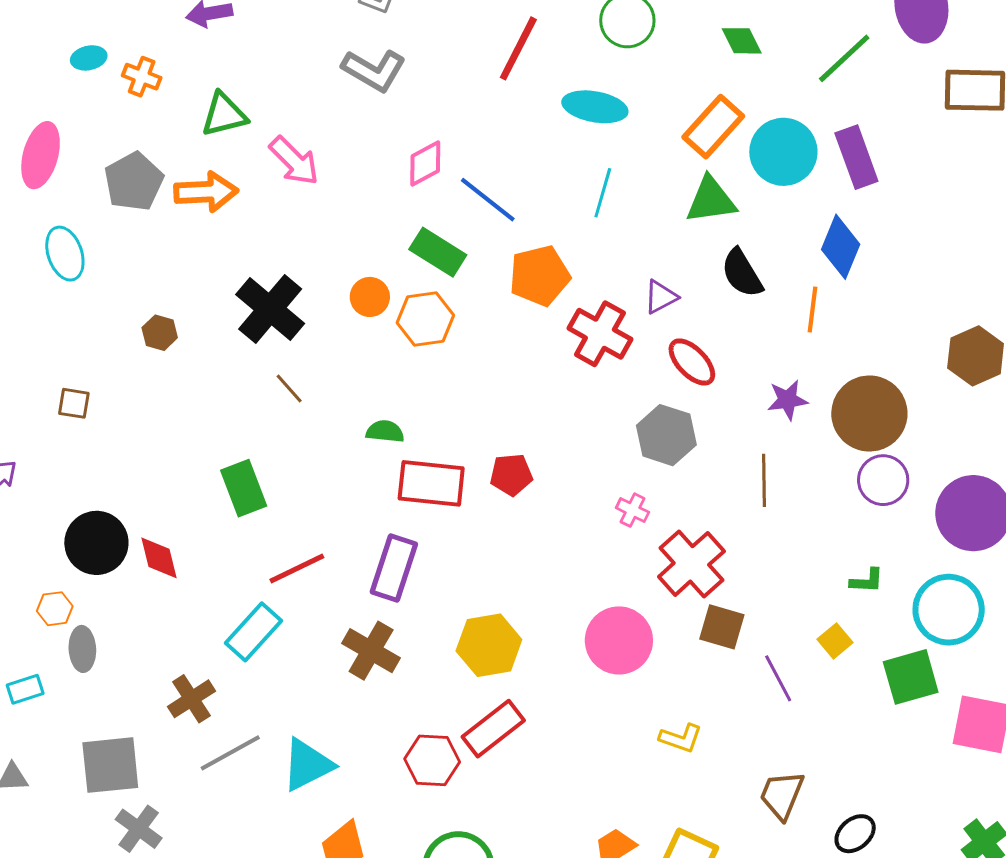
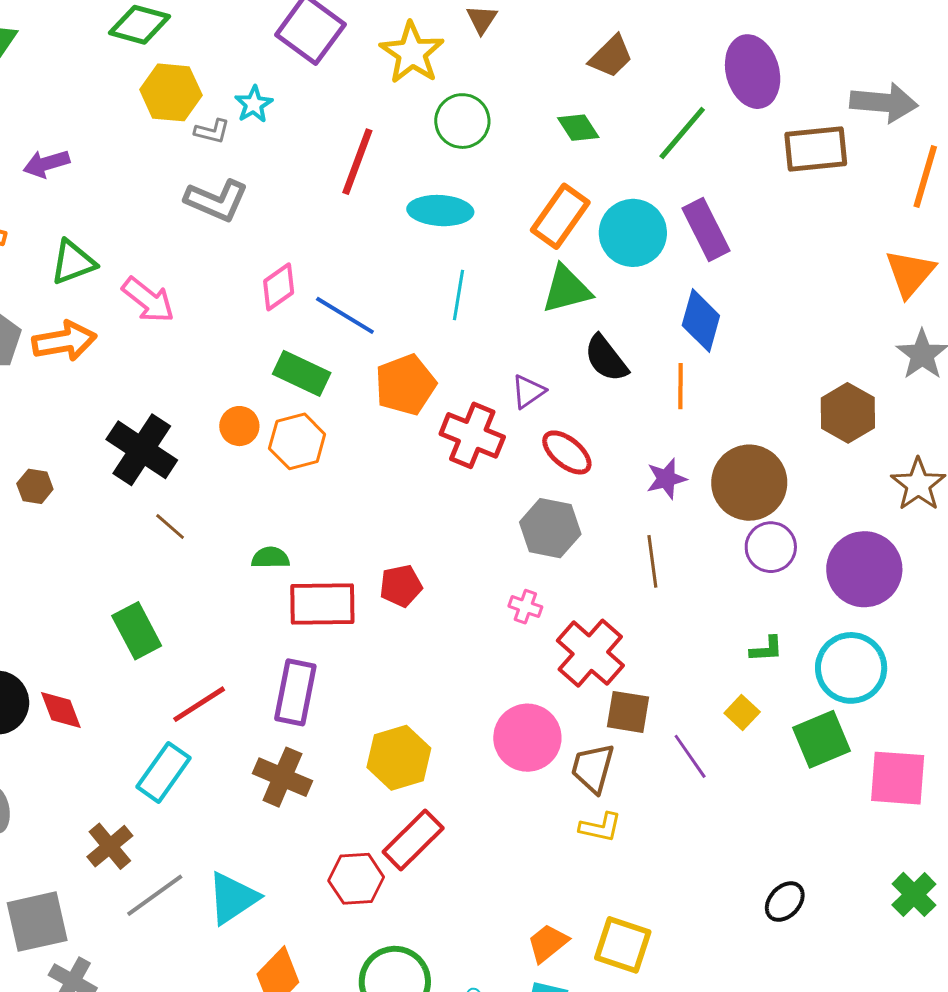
brown trapezoid: (782, 795) -> (593, 768), moved

